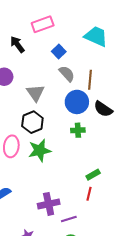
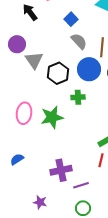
gray triangle: (36, 93) -> (34, 60), moved
black hexagon: (32, 122) -> (58, 73), moved
green cross: (78, 130) -> (78, 97), moved

